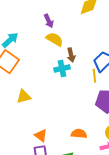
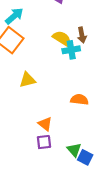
yellow semicircle: (55, 39) -> (62, 39), moved
orange semicircle: (79, 134) -> (79, 100), moved

